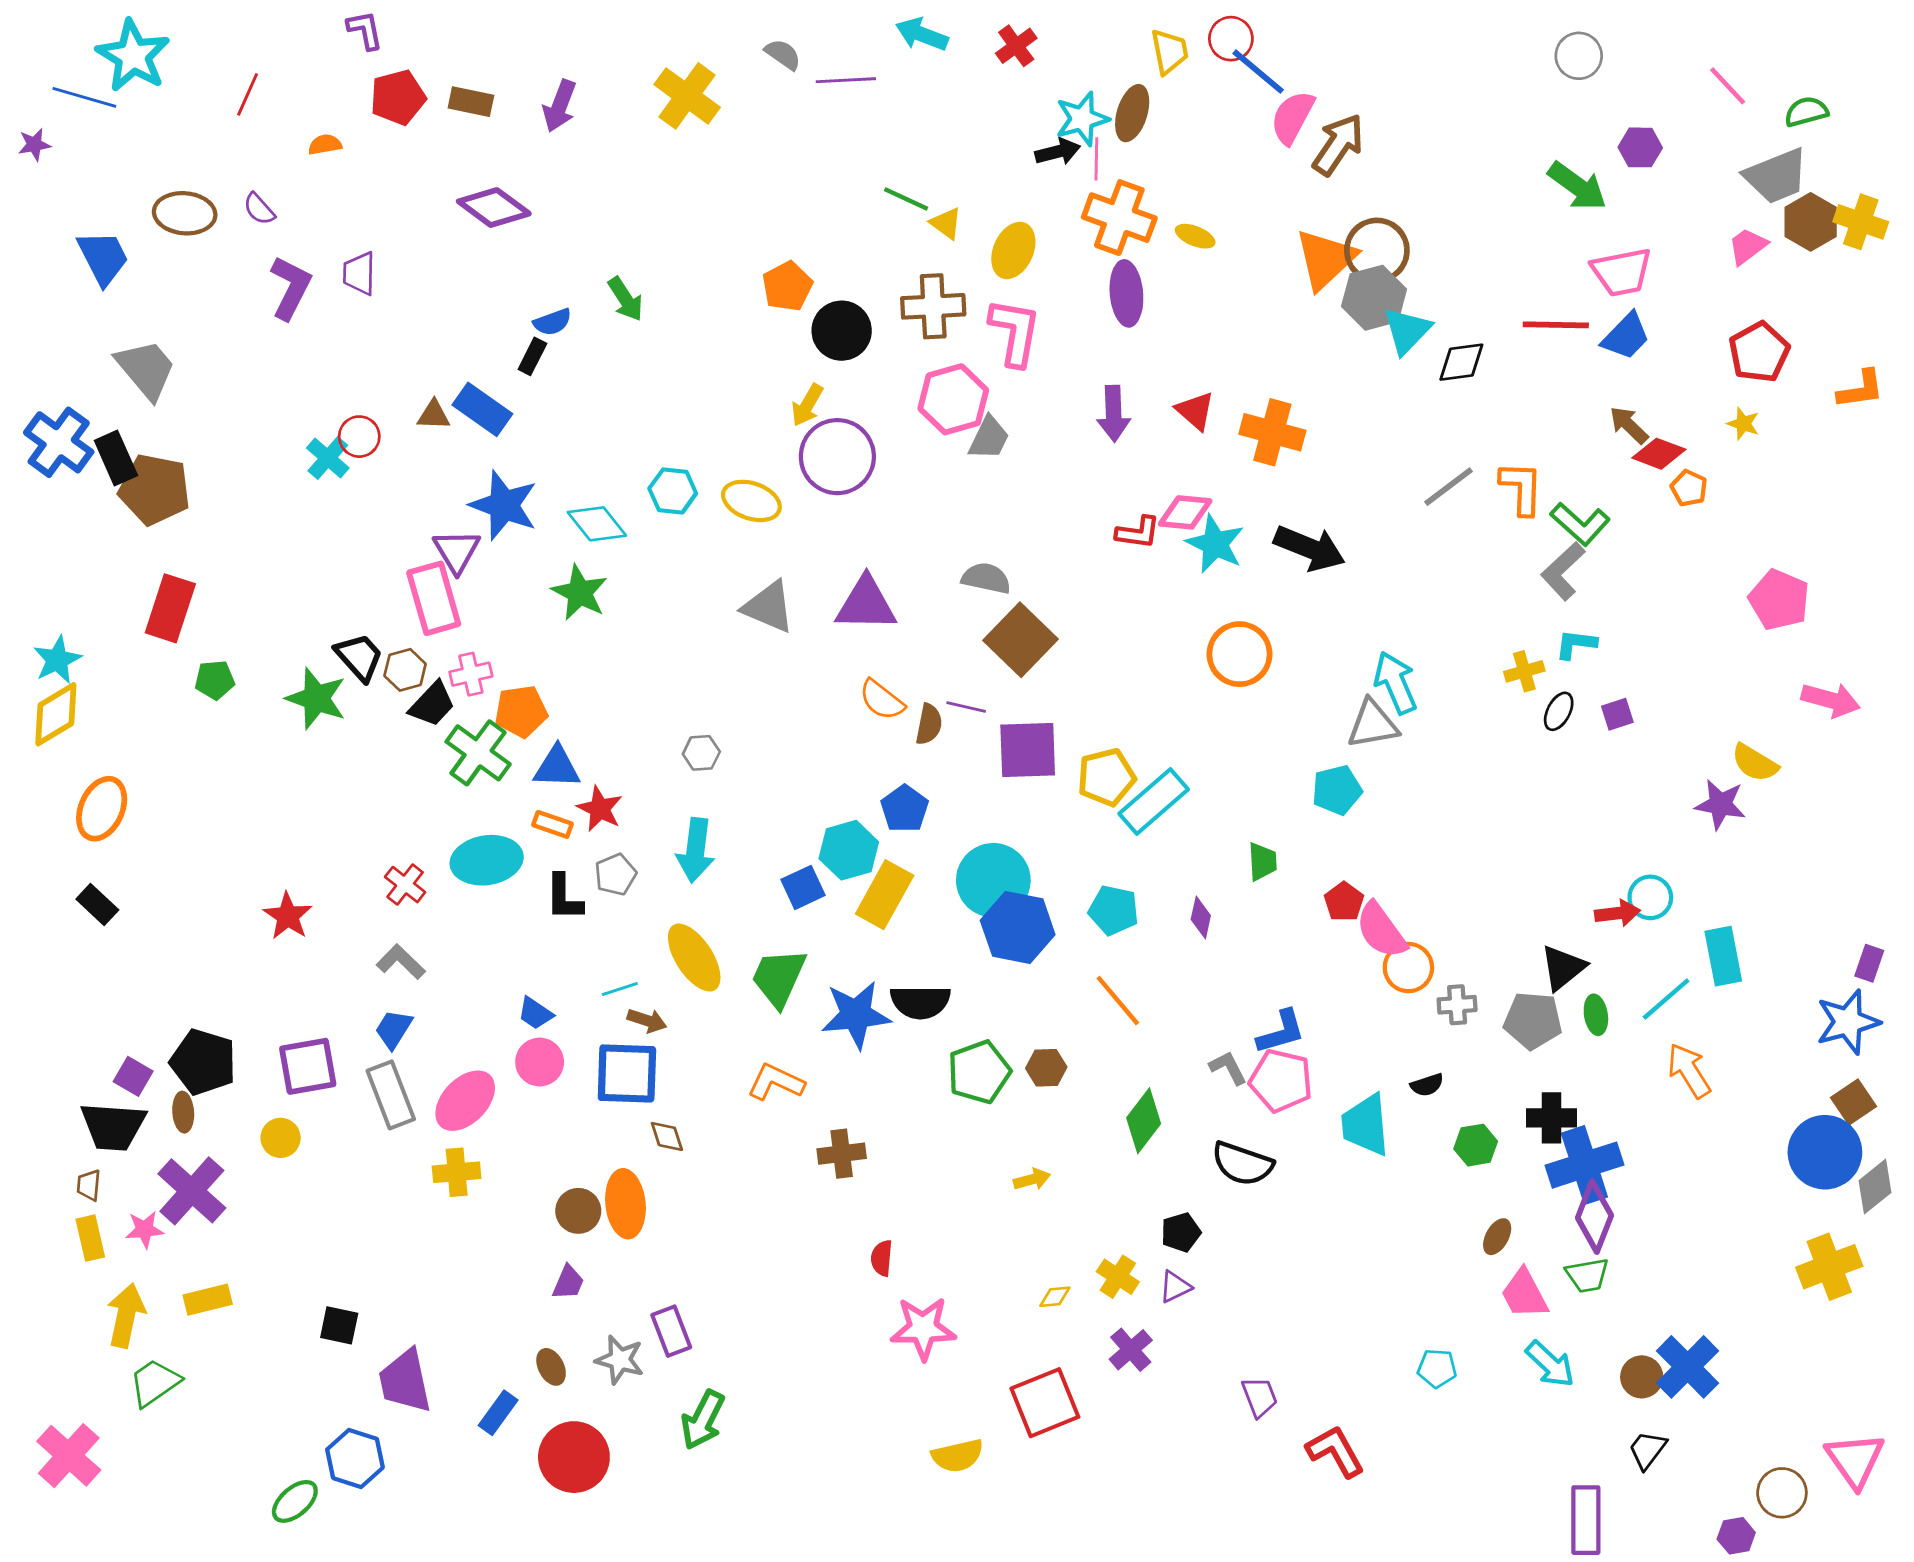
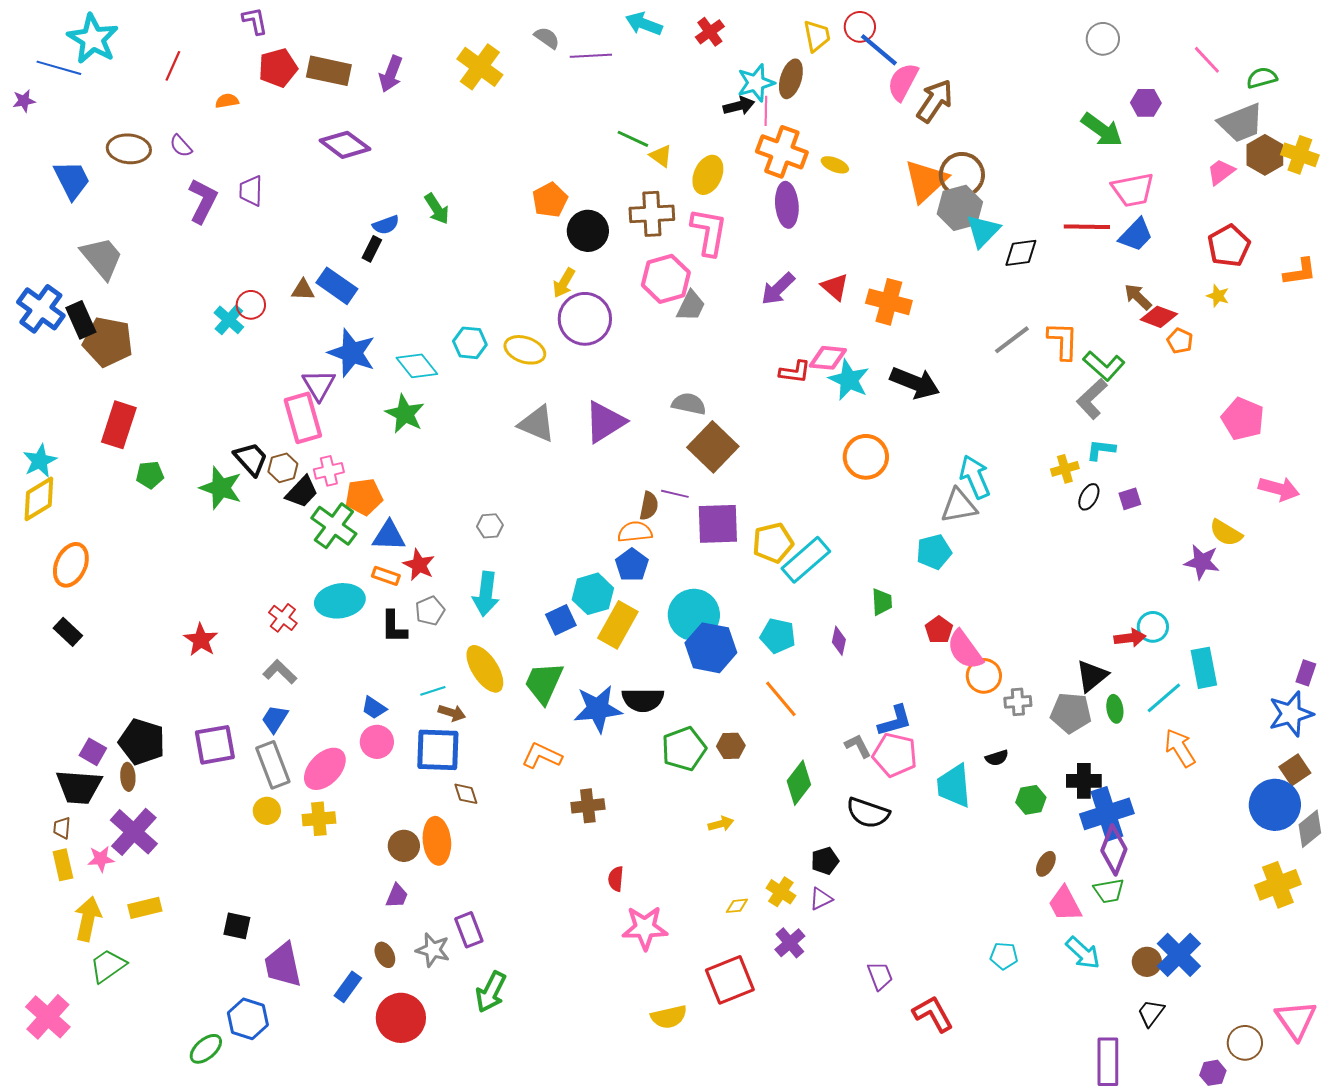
brown rectangle: (471, 102) -> (329, 71), size x1.4
purple arrow: (1114, 414) -> (778, 289), turned 48
purple triangle: (866, 604) -> (605, 422), turned -33
orange semicircle: (882, 700) -> (635, 532), moved, turned 136
yellow circle: (281, 1138) -> (267, 811), moved

